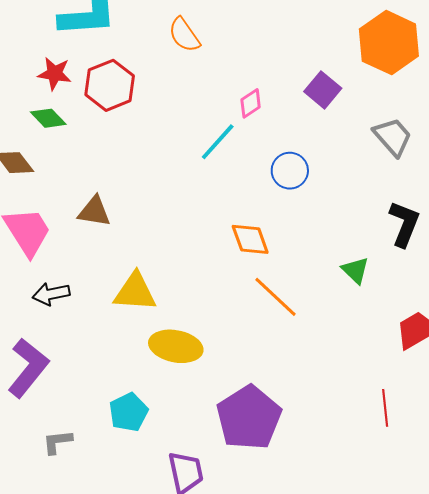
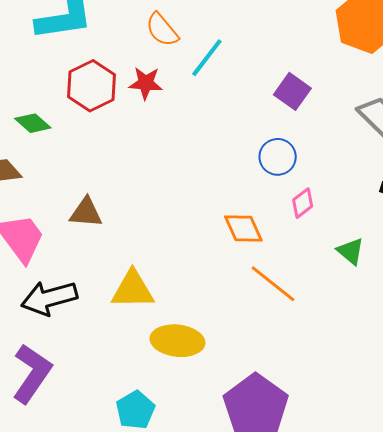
red star: (55, 74) -> (146, 83), moved
purple square: (323, 90) -> (292, 91), moved
pink diamond: (251, 103) -> (303, 203), moved
cyan line: (218, 142) -> (207, 58), moved
black arrow: (51, 294) -> (49, 298), size x1.5

